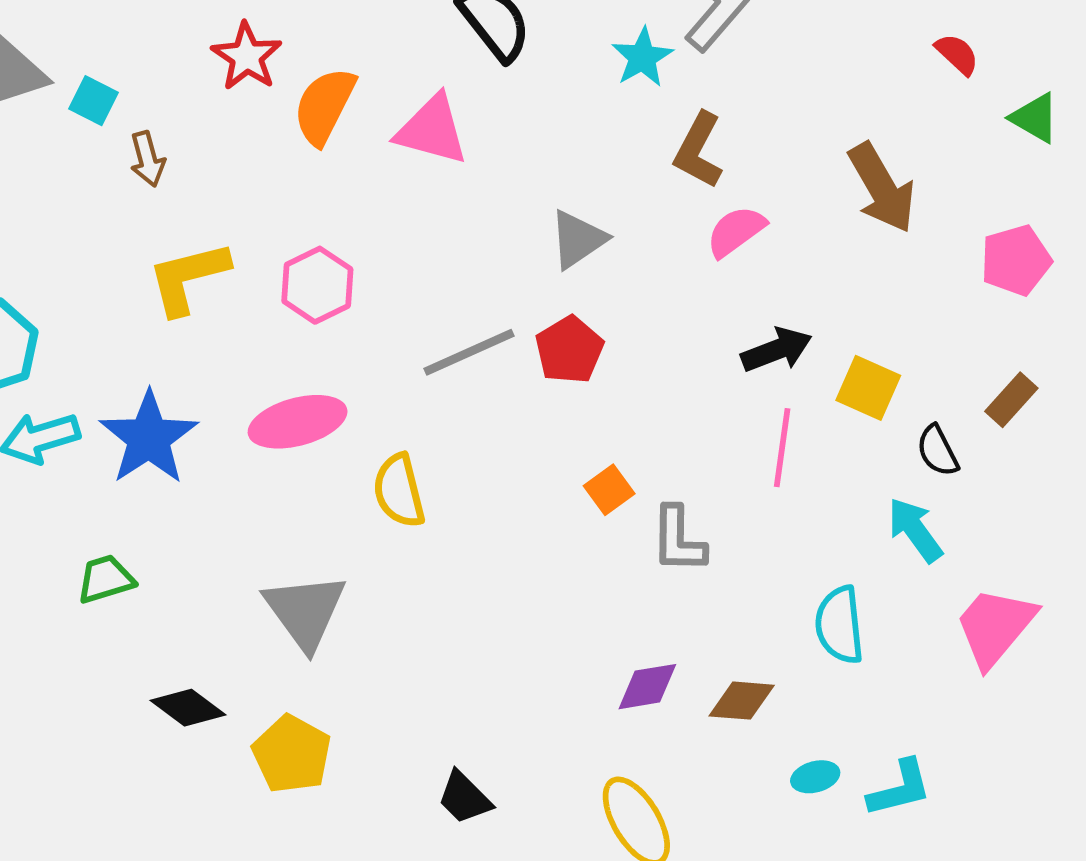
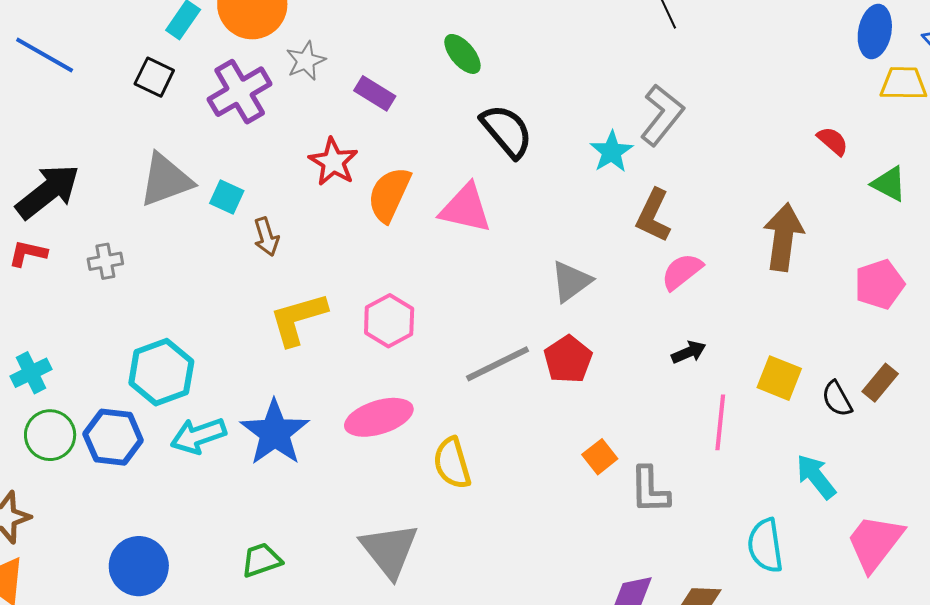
brown arrow: (882, 188) -> (783, 237), turned -140
black arrow: (776, 350) -> (689, 352), moved, size x0.7
black semicircle: (938, 451) -> (837, 399), moved
green trapezoid: (106, 579) -> (261, 560), moved

